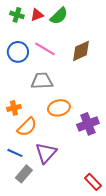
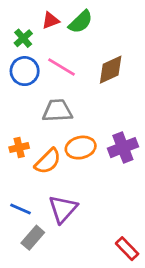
green cross: (17, 15) -> (23, 38), moved, turned 32
purple cross: (88, 124) -> (123, 148), moved
orange semicircle: (27, 127) -> (48, 161), moved

